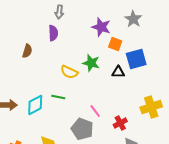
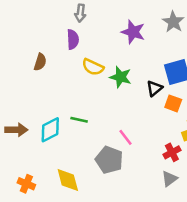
orange square: (115, 44) -> (173, 103), moved
yellow semicircle: (69, 72) -> (93, 67), moved
black triangle: (118, 72) -> (154, 88), turned -40
red cross: (120, 123) -> (172, 152), moved

